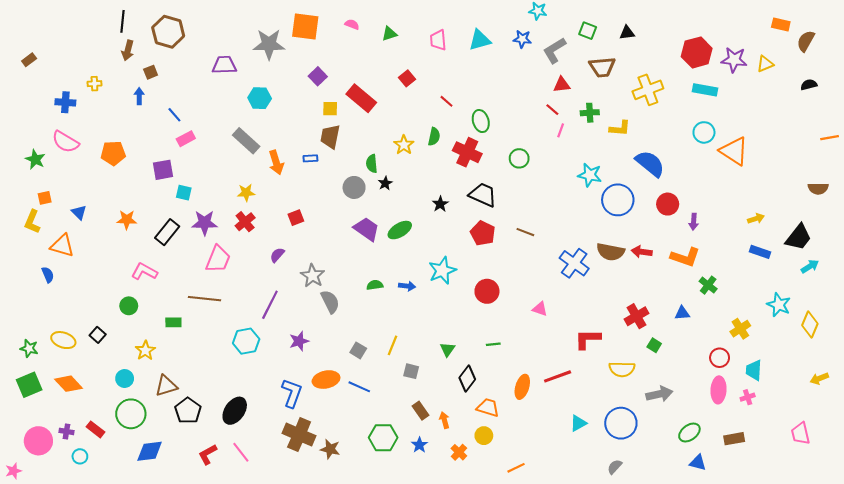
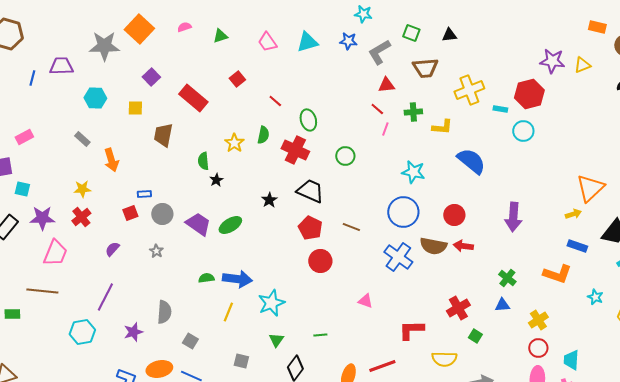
pink semicircle: (352, 24) -> (184, 27), turned -40
orange square: (305, 27) -> (139, 29), turned 36
pink trapezoid: (438, 40) -> (267, 42), turned -30
red hexagon: (697, 52) -> (529, 94), moved
cyan rectangle: (705, 90) -> (500, 109), moved, size x0.6
yellow square: (330, 109) -> (135, 108), moved
blue line: (174, 115) -> (32, 78), moved, turned 56
gray rectangle: (246, 141) -> (82, 139), size x0.6
orange triangle: (734, 151) -> (590, 188), moved, turned 44
blue rectangle: (310, 158) -> (144, 194), moved
gray circle: (354, 187) -> (162, 214), moved
blue circle: (618, 200) -> (403, 212), moved
red circle: (668, 204) -> (454, 215), moved
purple arrow: (694, 222) -> (513, 217), size x1.8
orange L-shape: (685, 257) -> (557, 274), moved
cyan star: (442, 271) -> (271, 303), moved
gray star: (313, 276) -> (156, 251), moved, size x0.6
green cross: (708, 285) -> (507, 278), moved
blue arrow: (407, 286) -> (237, 279), size x1.8
red circle: (487, 291) -> (320, 261), moved
gray semicircle: (330, 302) -> (164, 312), moved, turned 30
cyan star: (779, 305) -> (595, 297), size x0.7
yellow cross: (740, 329) -> (538, 320), moved
yellow line: (392, 345) -> (228, 312), moved

